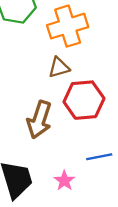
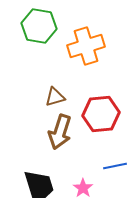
brown triangle: (59, 67) -> (55, 97), moved

